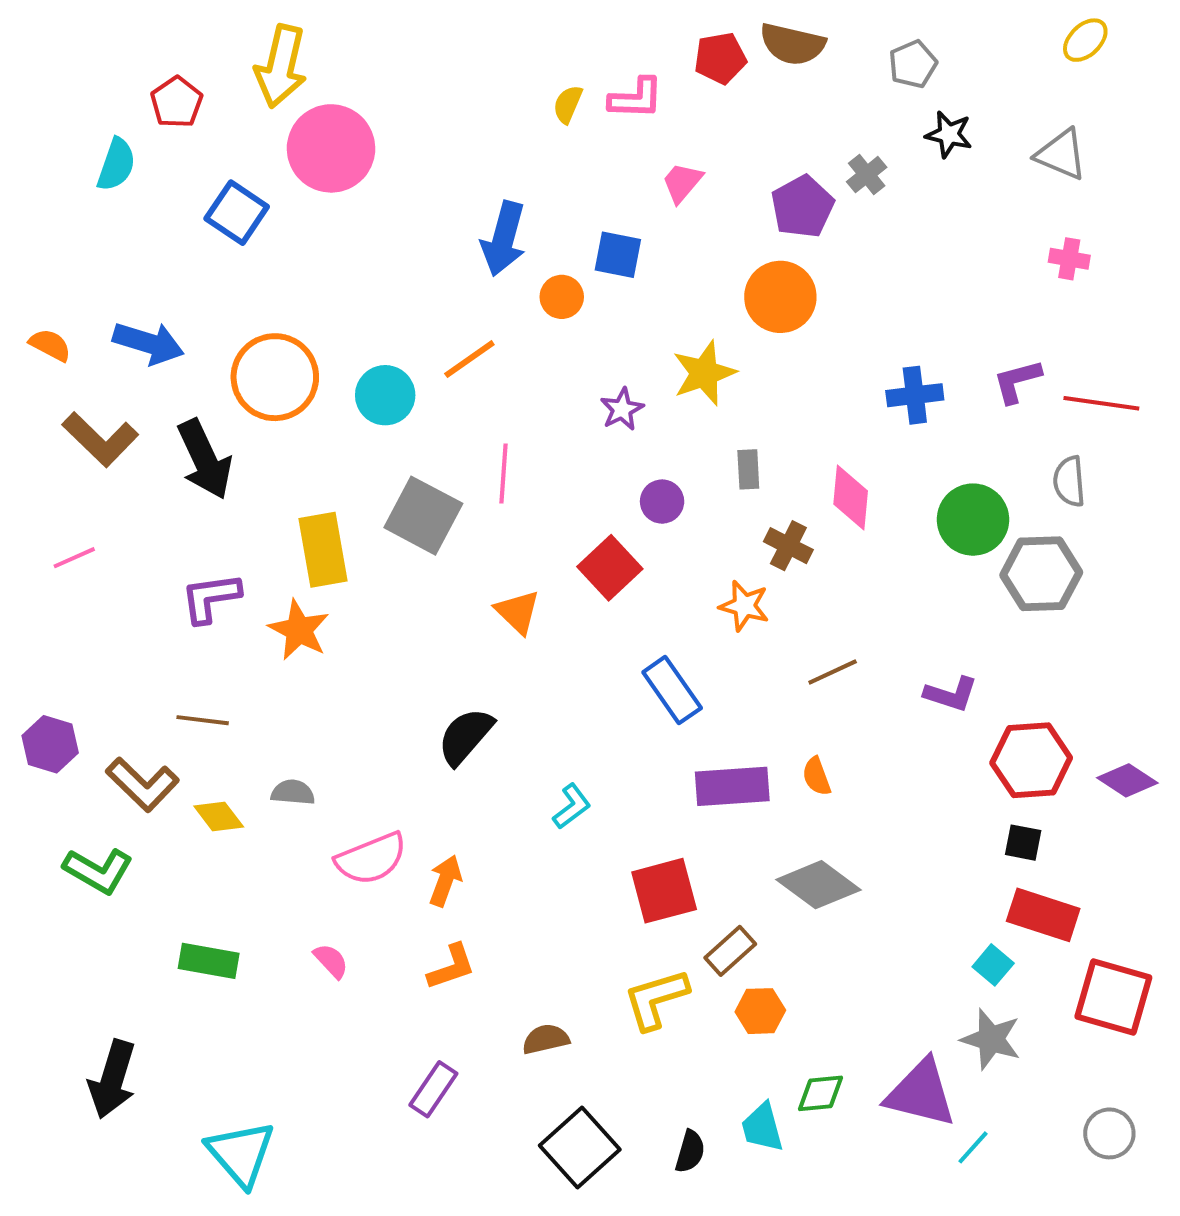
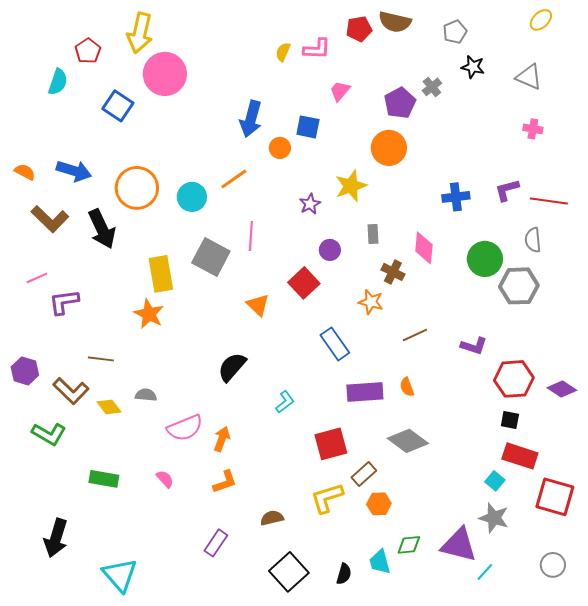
purple L-shape: (211, 598) -> (64, 302), moved

